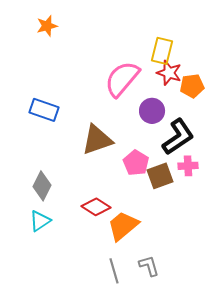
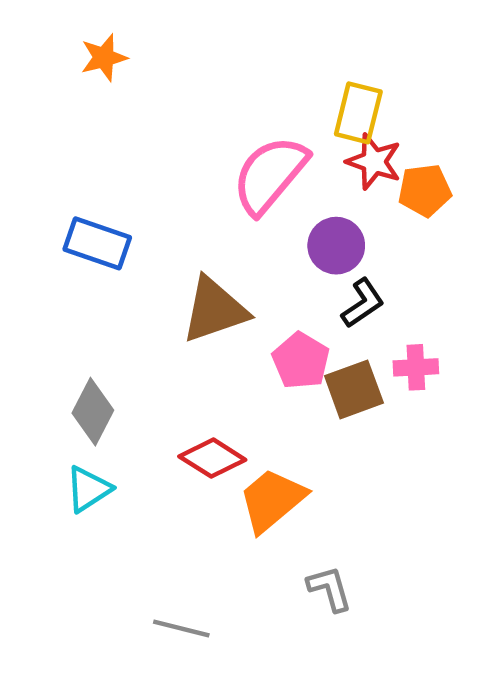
black L-shape: (178, 137) -> (363, 303), moved, size x0.6
gray line: (114, 271) -> (181, 628), moved, turned -60

